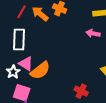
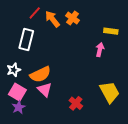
pink arrow: (93, 33) -> (100, 50), turned 80
pink triangle: (26, 64) -> (45, 90), moved

